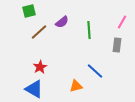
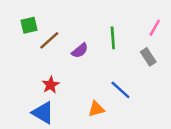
green square: (29, 11) -> (29, 25), moved
purple semicircle: (62, 22) -> (80, 51), moved
gray rectangle: (117, 45) -> (148, 57), turned -40

